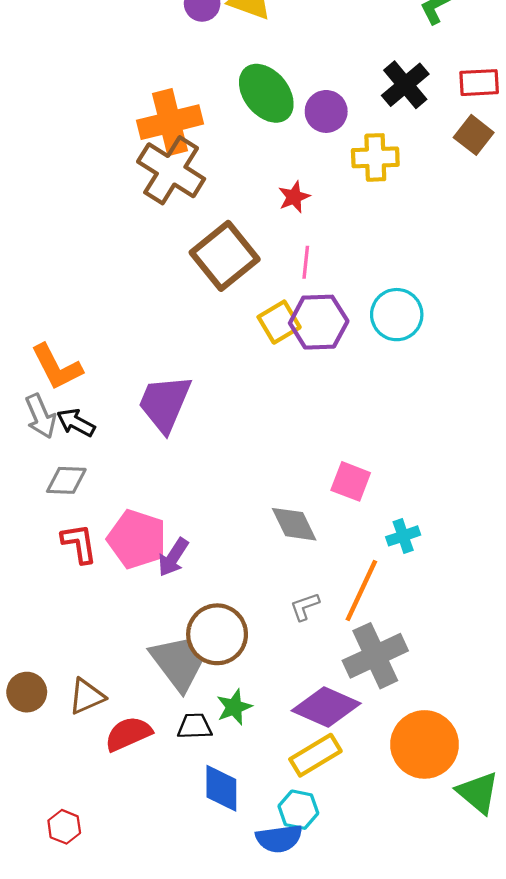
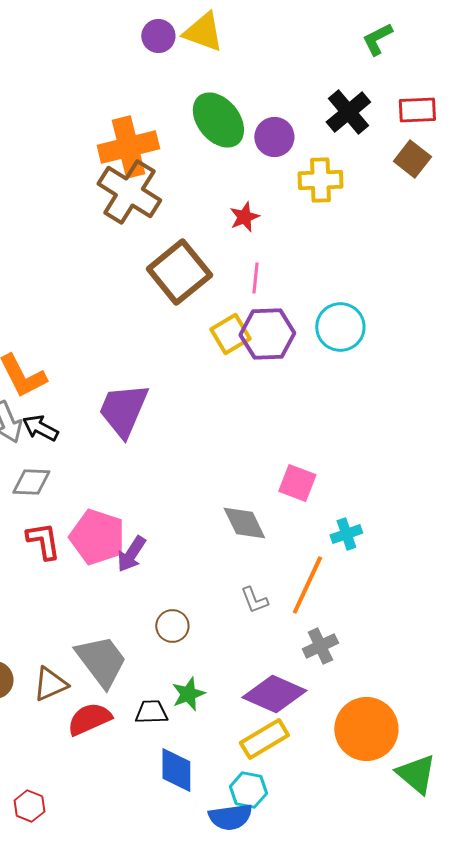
gray L-shape: (305, 607) -> (254, 600), turned -92
brown circle: (217, 634) -> (172, 626), size x0.6
gray cross: (375, 656) -> (320, 646), size x0.6
gray trapezoid: (178, 663) -> (101, 661), moved

